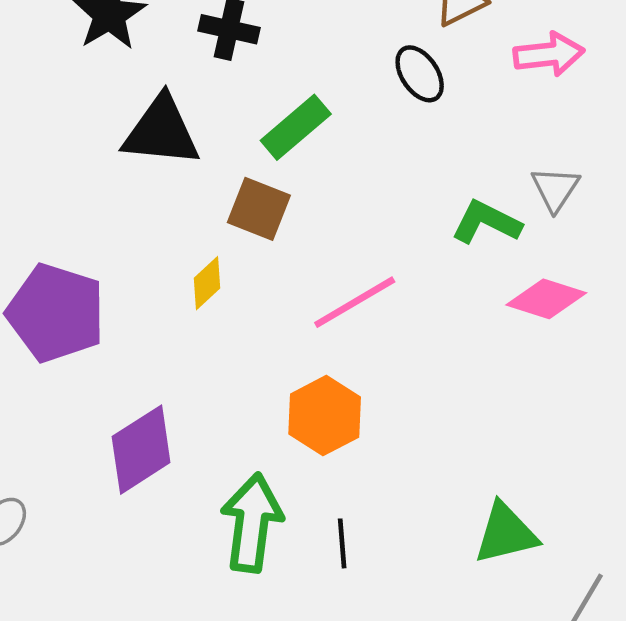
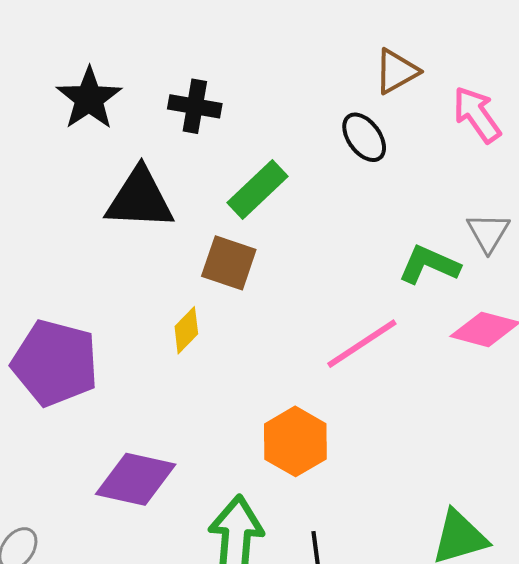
pink arrow: (549, 54) -> (477, 115), turned -116
pink line: (355, 302) -> (362, 344), moved
purple diamond: (141, 450) -> (136, 479), turned 48

